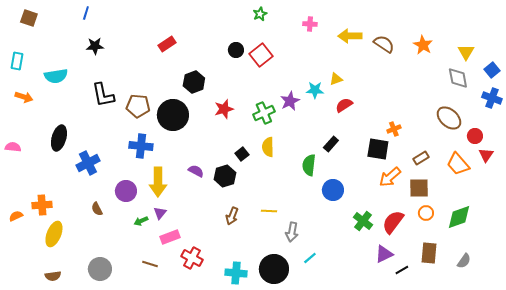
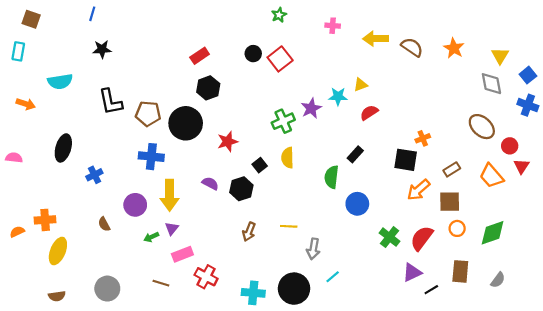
red rectangle: (167, 44) -> (200, 56), moved
cyan rectangle: (17, 61) -> (18, 51), moved
red star: (224, 109) -> (227, 142), moved
blue cross: (88, 163) -> (94, 175), size x0.7

